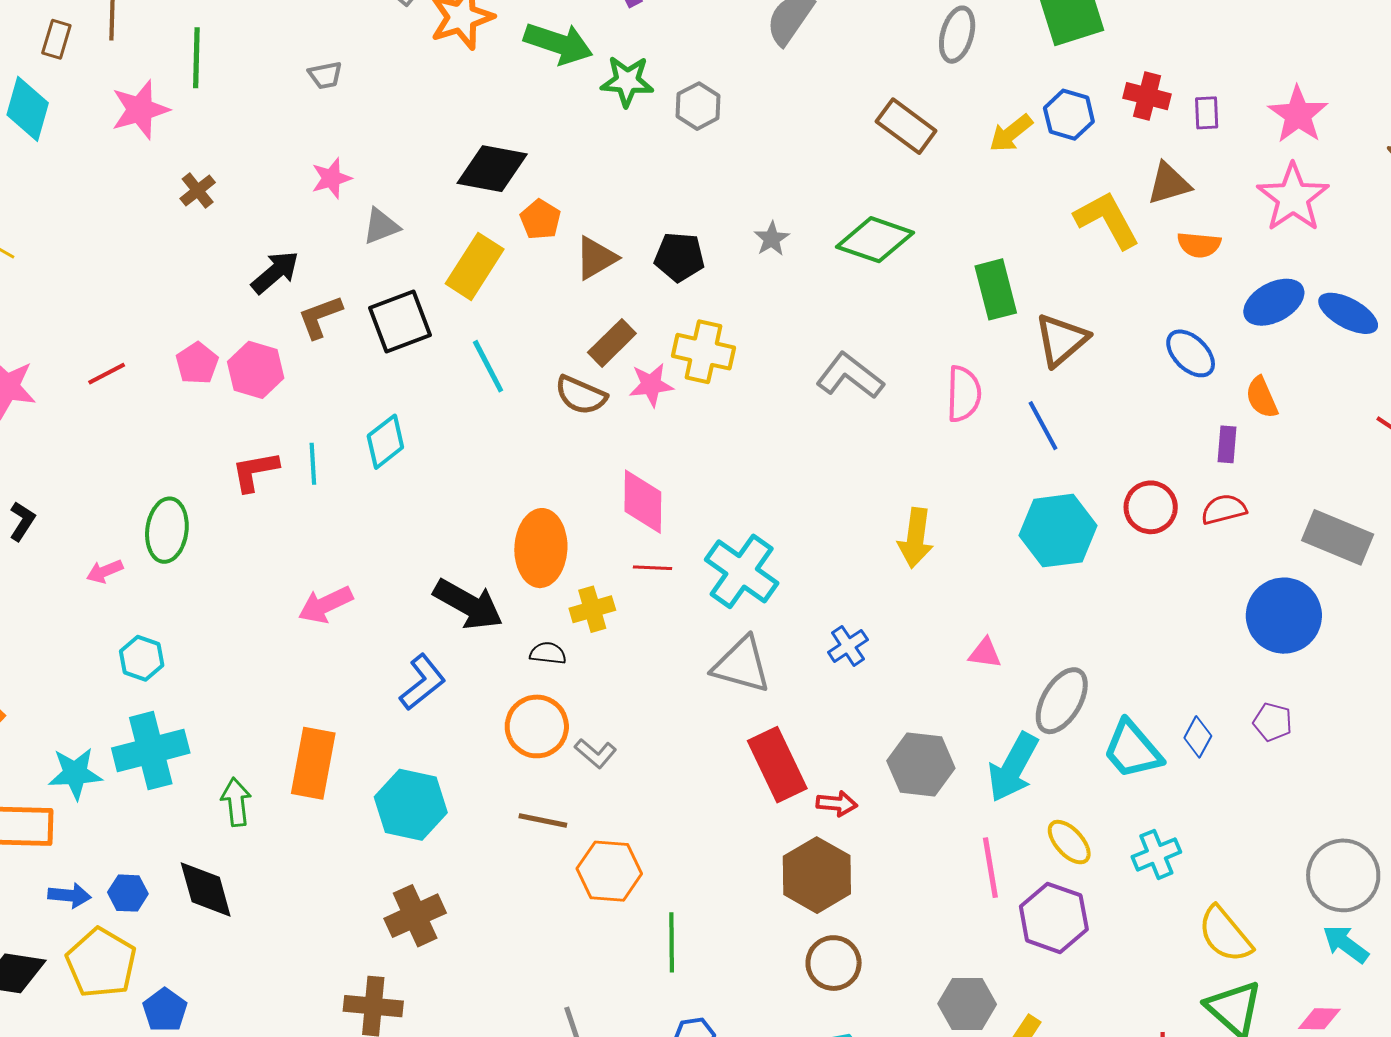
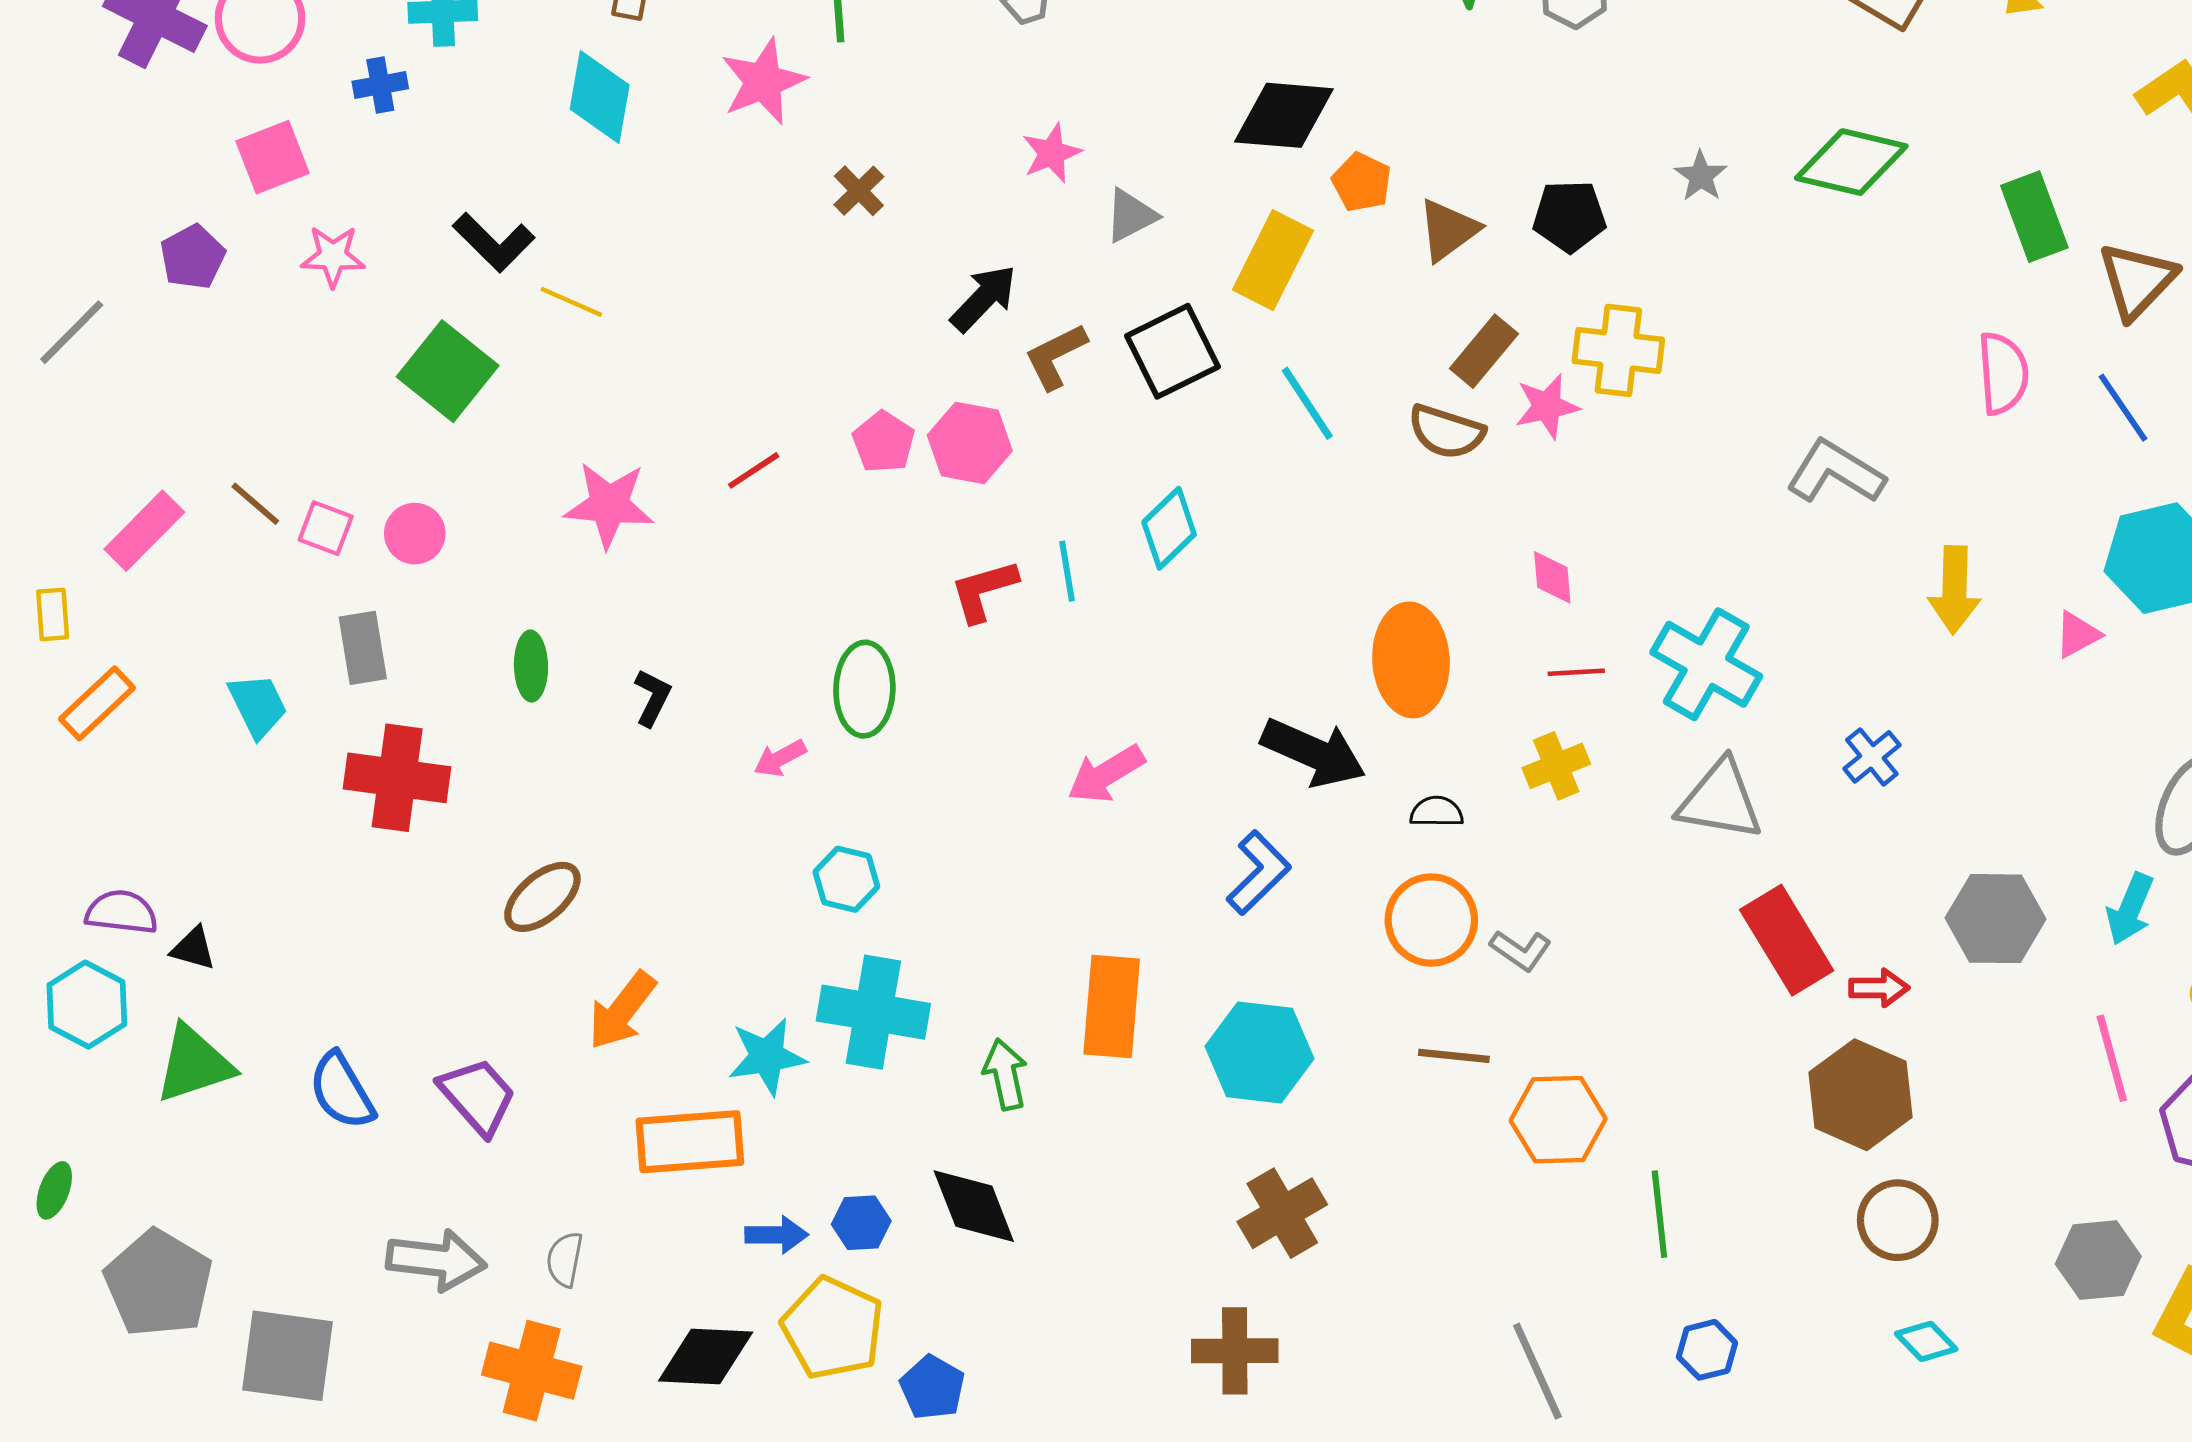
gray L-shape: (850, 376) -> (1835, 472), moved
pink diamond: (643, 502) -> (1552, 577), size x0.6
yellow cross: (592, 609) -> (1556, 766), moved
pink triangle: (985, 653) -> (2077, 635), moved, turned -30
cyan cross: (151, 751) -> (873, 1012), turned 30
cyan arrow: (1013, 767) -> (2130, 909), size x0.7

